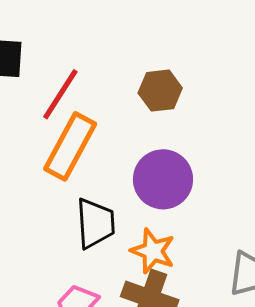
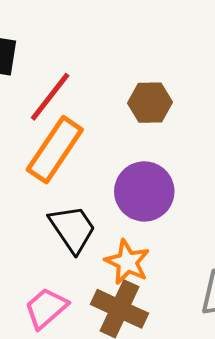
black trapezoid: (95, 223) -> (73, 229), turned -36

